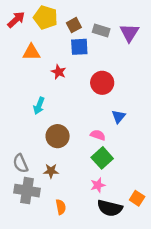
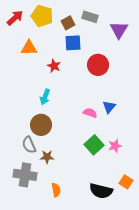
gray rectangle: (101, 31) -> (90, 17), moved
red circle: (102, 83) -> (98, 65), moved
cyan arrow: (39, 106) -> (45, 97), moved
pink semicircle: (98, 135) -> (90, 113), moved
brown circle: (58, 136) -> (41, 125), moved
gray semicircle: (20, 163) -> (29, 145), moved
pink star: (98, 185) -> (115, 146), moved

